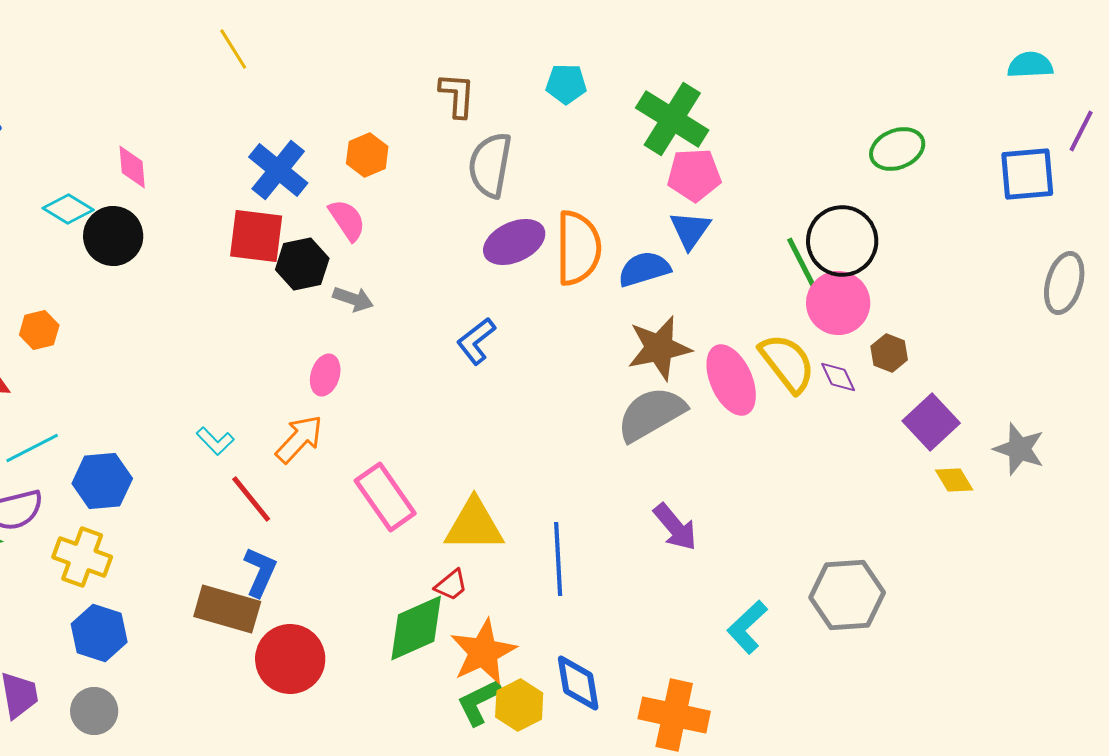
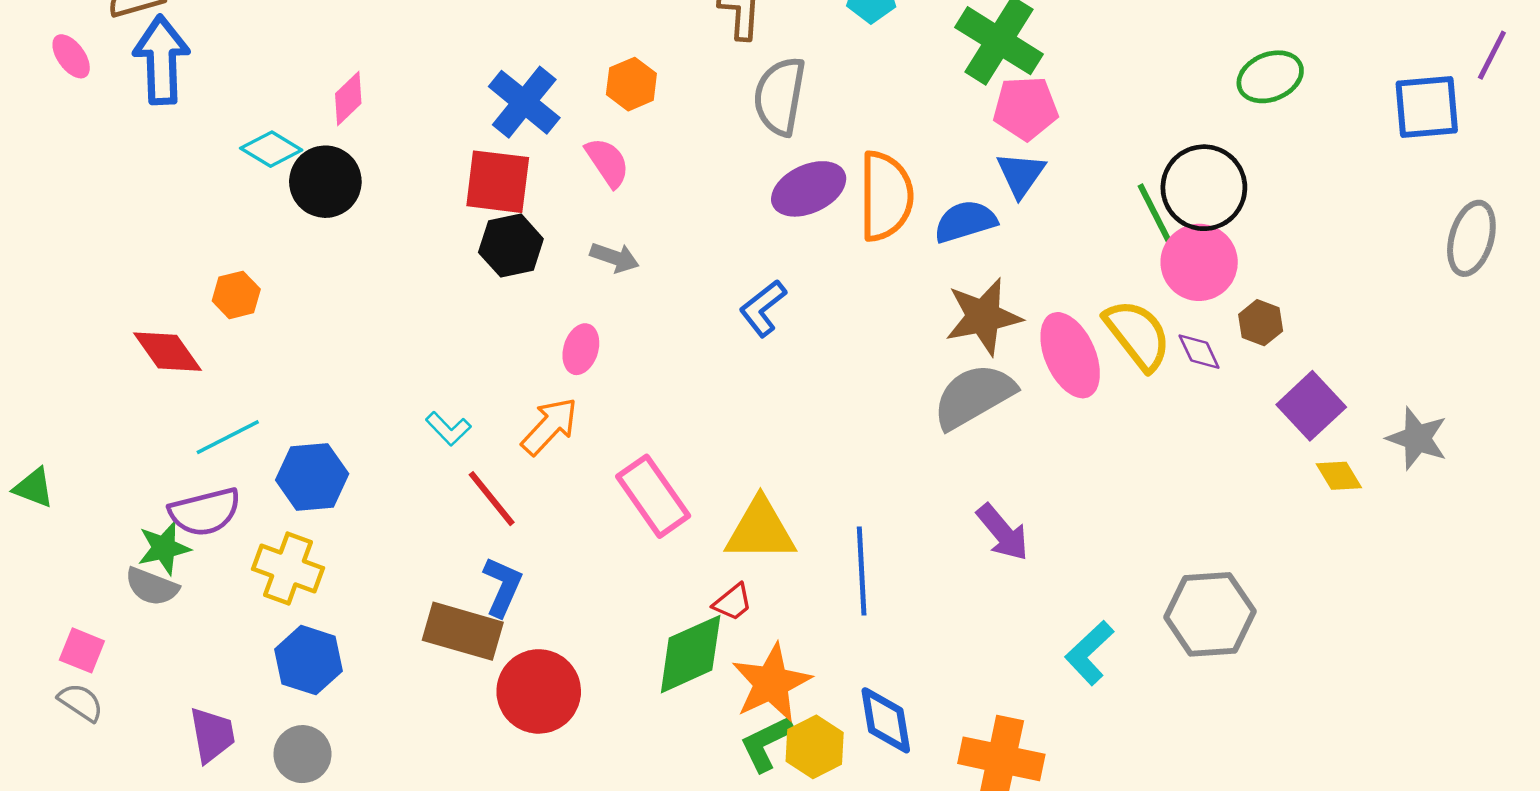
pink diamond: (132, 167) -> (348, 99), turned 51
black hexagon: (302, 264) -> (511, 246), moved

